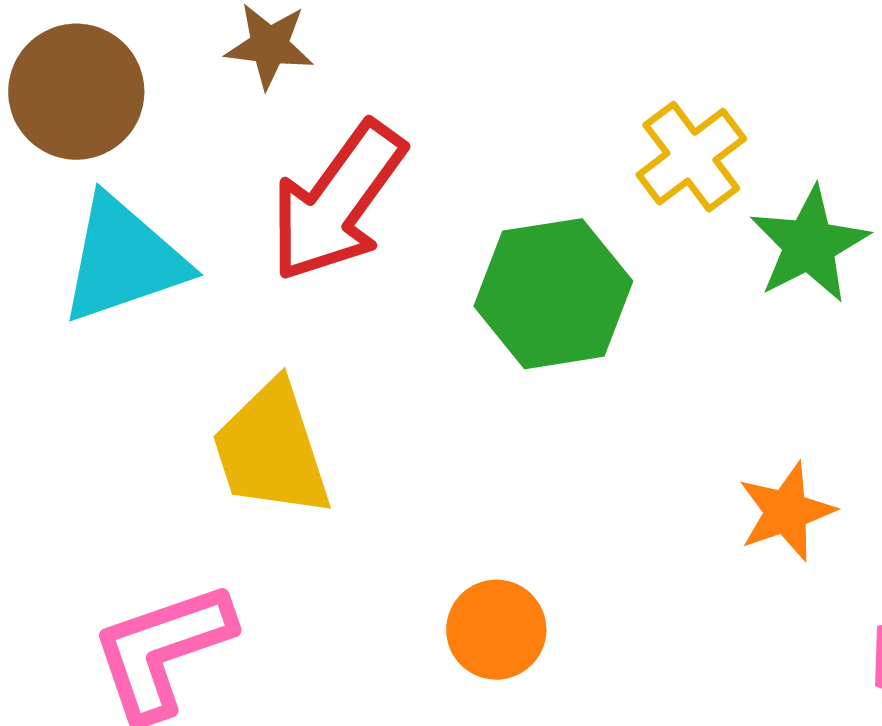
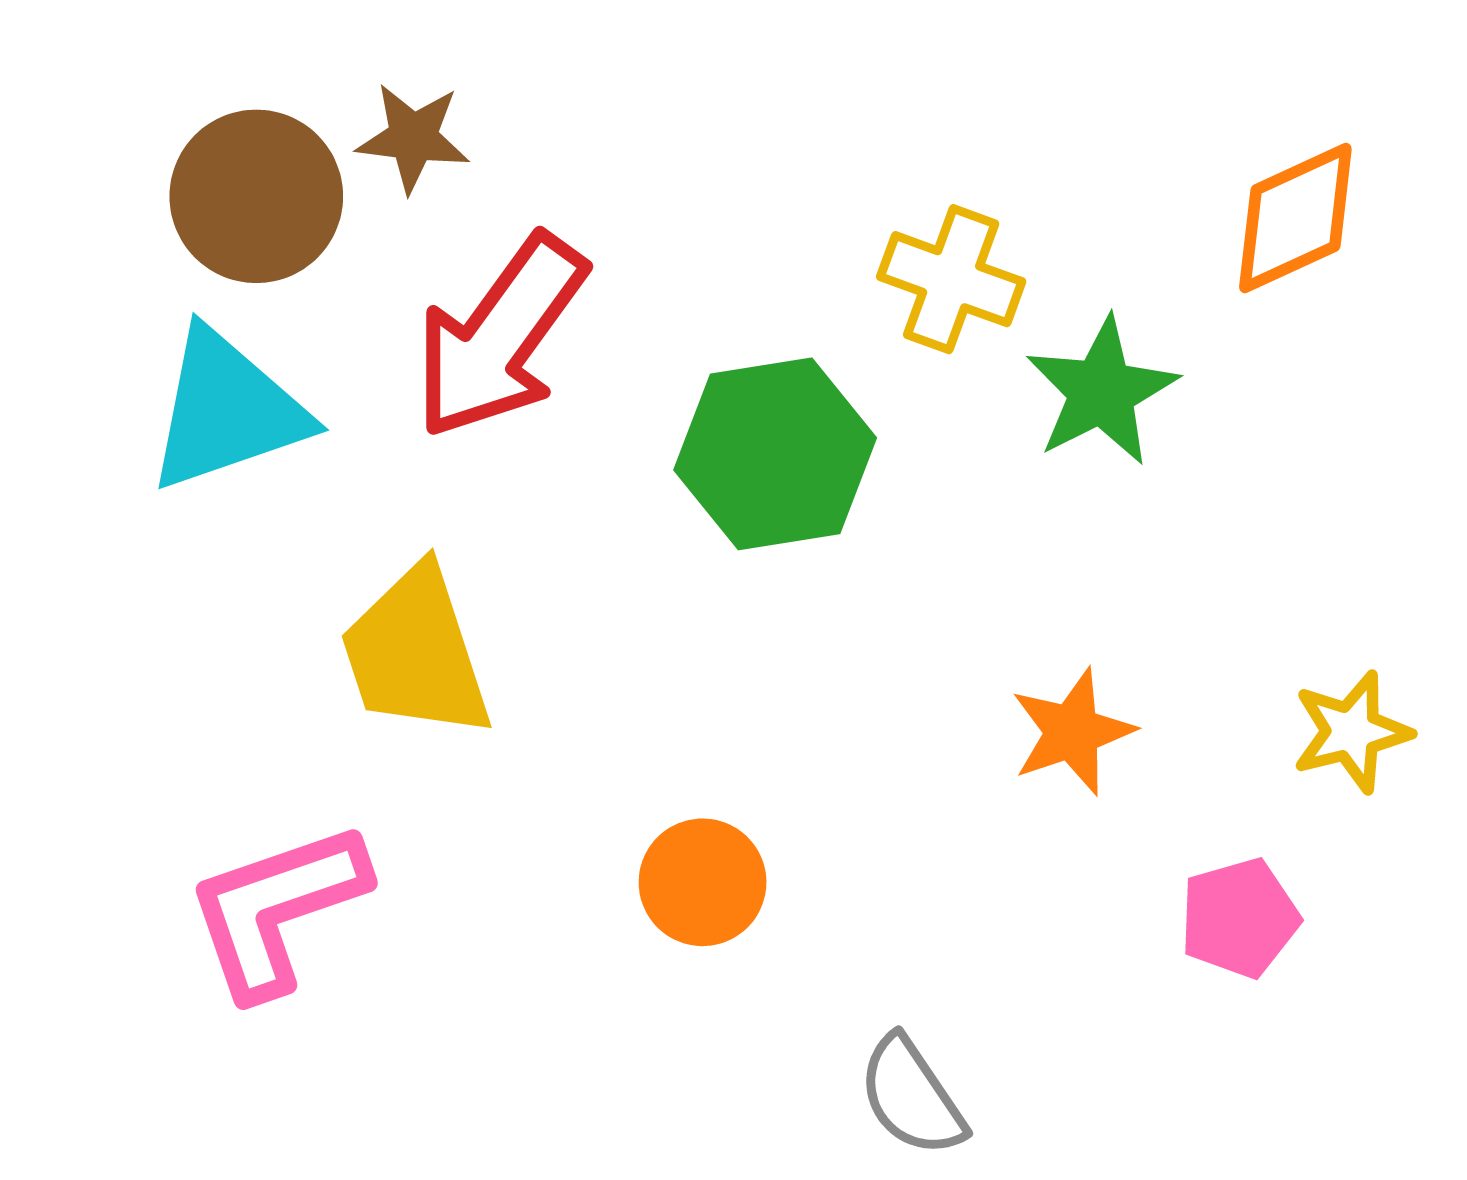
brown circle: (76, 92) -> (256, 196), moved
yellow cross: (691, 157) -> (951, 279), turned -33

